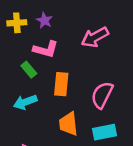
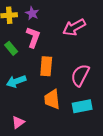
pink L-shape: (46, 49) -> (33, 37), turned -85
green rectangle: (29, 70) -> (11, 48), moved

